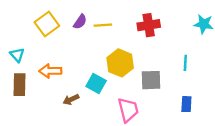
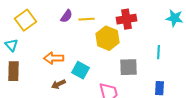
yellow square: (47, 24) -> (26, 20), moved
yellow hexagon: (120, 63) -> (108, 38), moved
orange arrow: (50, 71) -> (54, 58), moved

